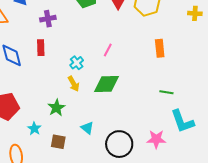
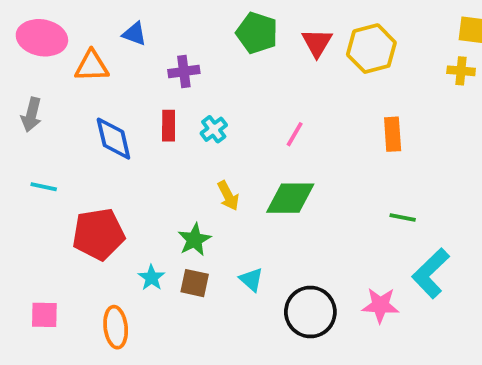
cyan cross: (77, 63) -> (214, 129), moved
cyan L-shape: (182, 121) -> (431, 273), turned 64
brown square: (58, 142) -> (195, 283), moved

